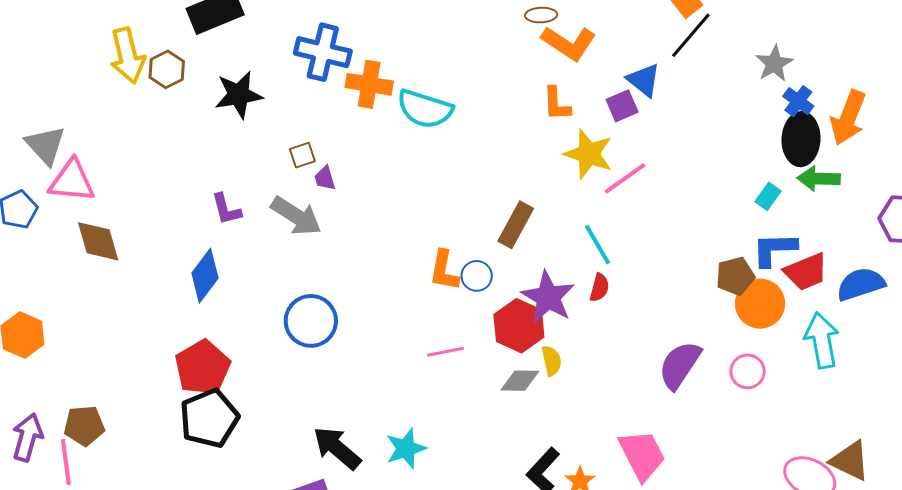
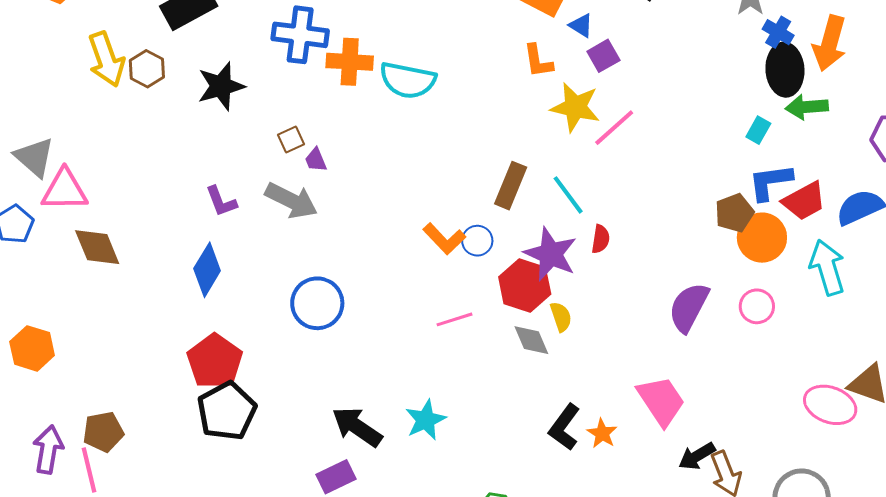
blue triangle: (644, 80) -> (581, 25), moved, size x0.7
cyan line: (598, 245) -> (568, 195), moved
orange L-shape: (444, 270) -> (444, 239), turned -48
gray diamond: (520, 381) -> (531, 340), turned 72

